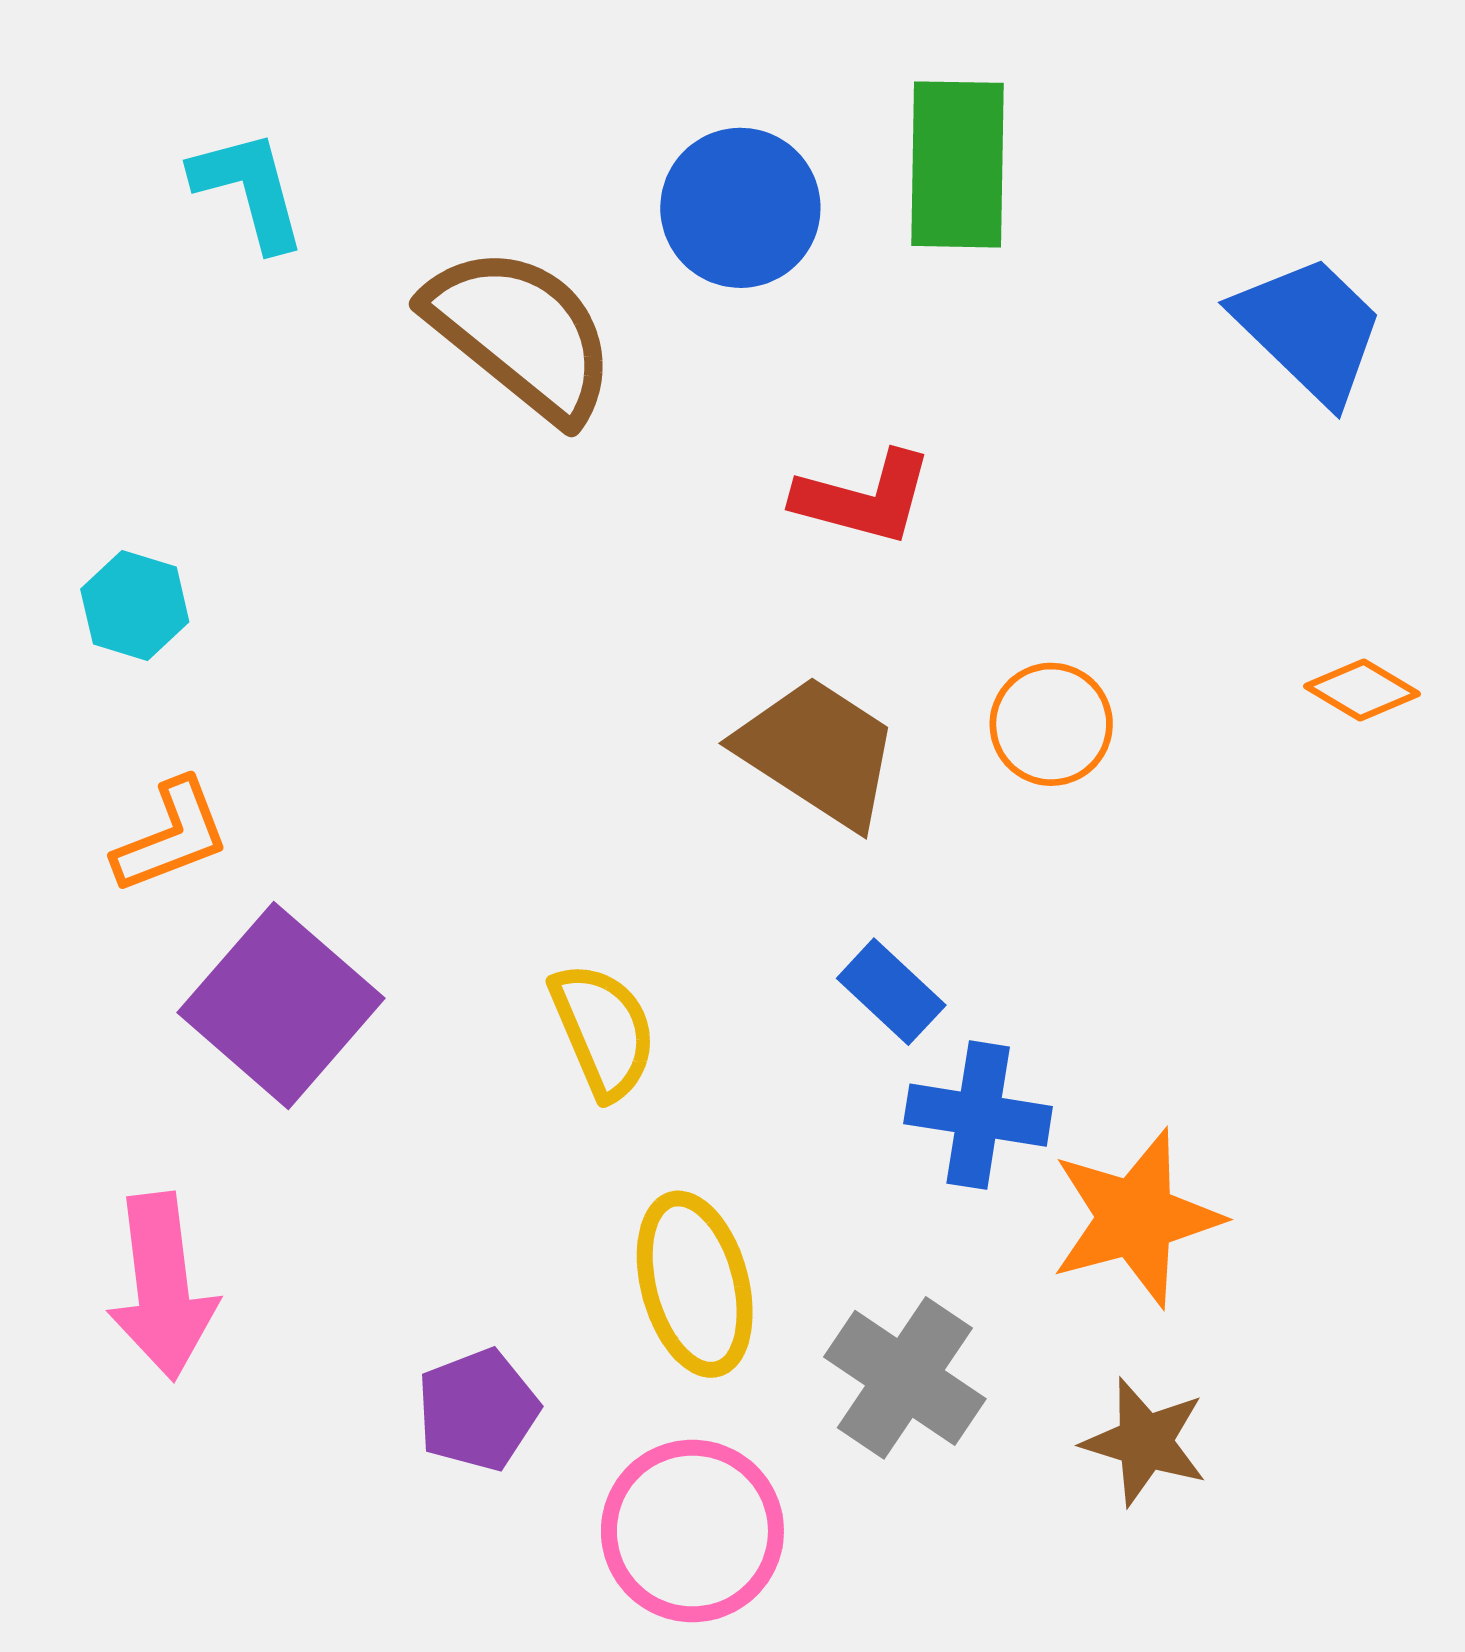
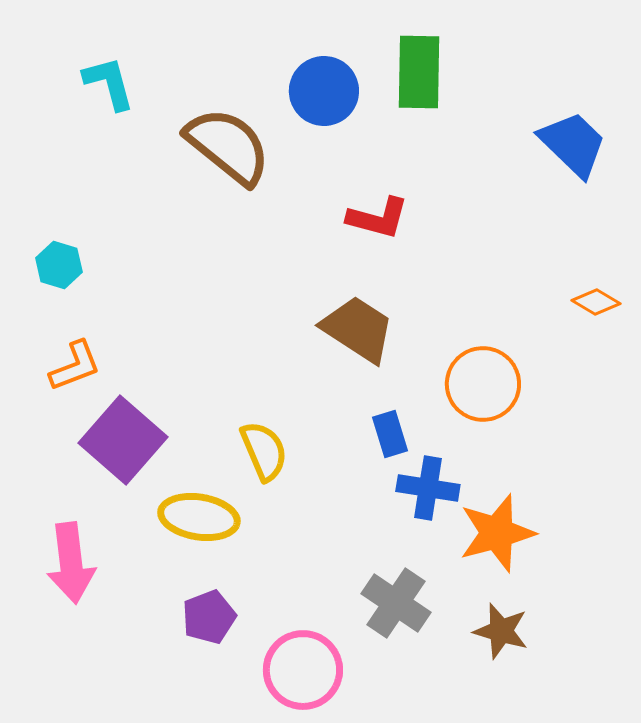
orange circle: (1051, 724) -> (483, 384), moved, size x1.4
blue rectangle: (891, 992) -> (390, 434), turned 30
yellow ellipse: (695, 1284) -> (199, 517), moved, turned -66

